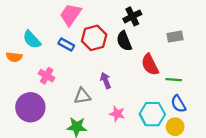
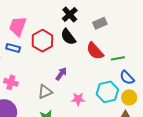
gray rectangle: (175, 37) -> (100, 23), moved
blue rectangle: (66, 44) -> (13, 48), moved
purple arrow: (106, 81) -> (61, 74), turned 72

